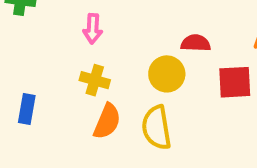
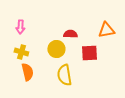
orange semicircle: (107, 121) -> (27, 72), turned -36
yellow semicircle: (157, 128) -> (64, 75), moved

